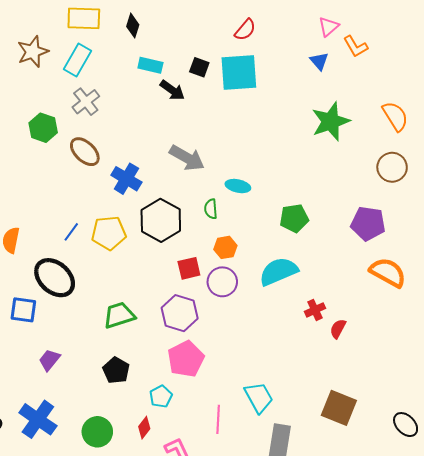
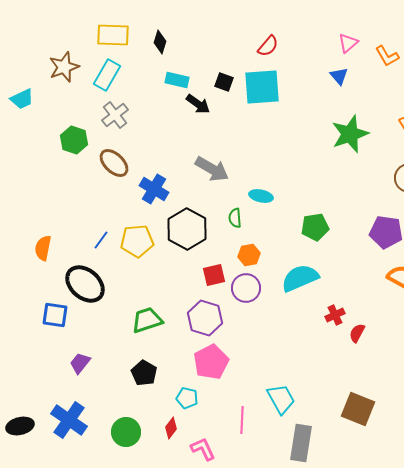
orange L-shape: (356, 46) -> (387, 56), moved
cyan pentagon: (161, 396) -> (187, 398), turned -30

